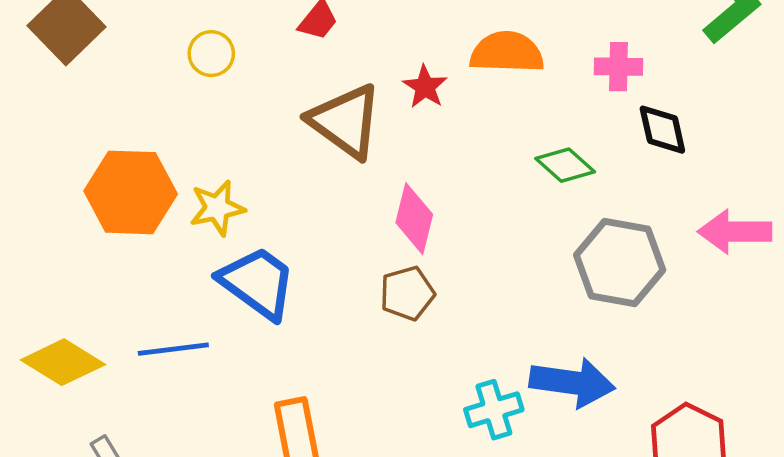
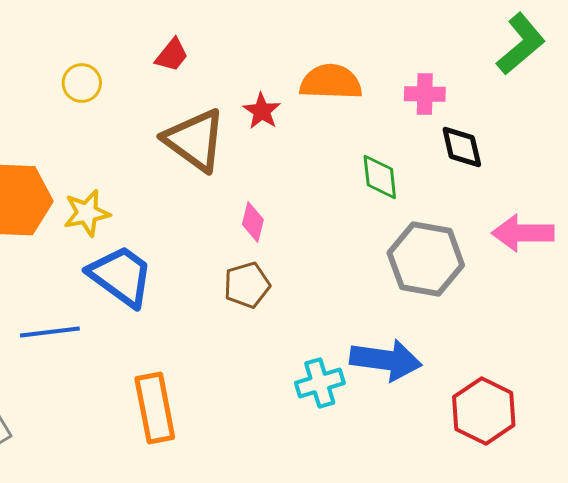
green diamond: (565, 165) -> (380, 177), turned 42
pink diamond: (414, 219) -> (253, 222), size x0.7

